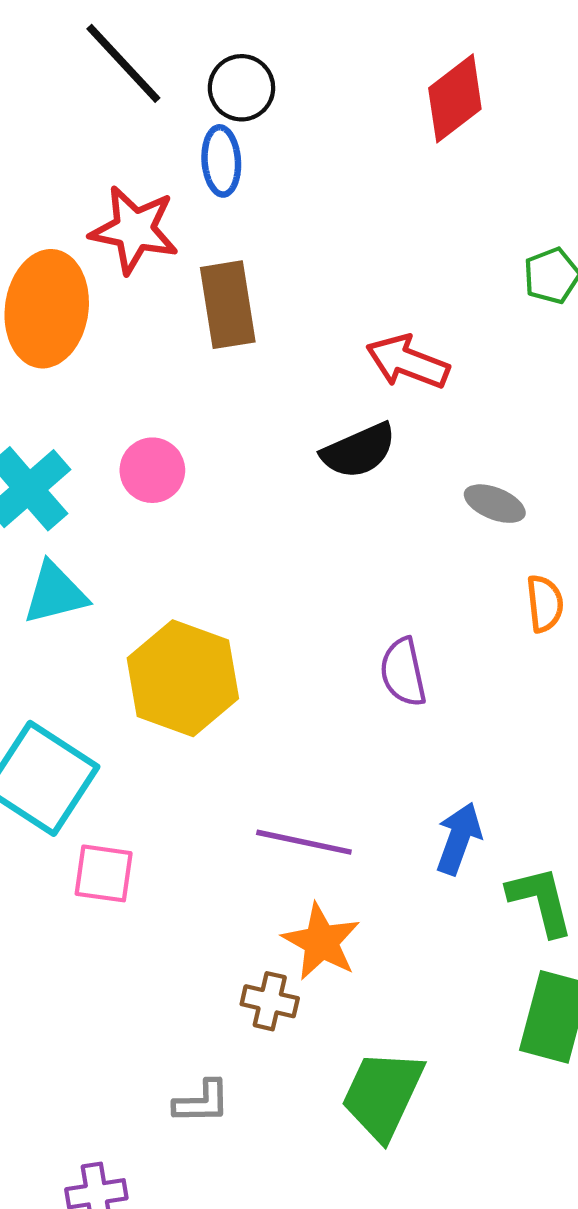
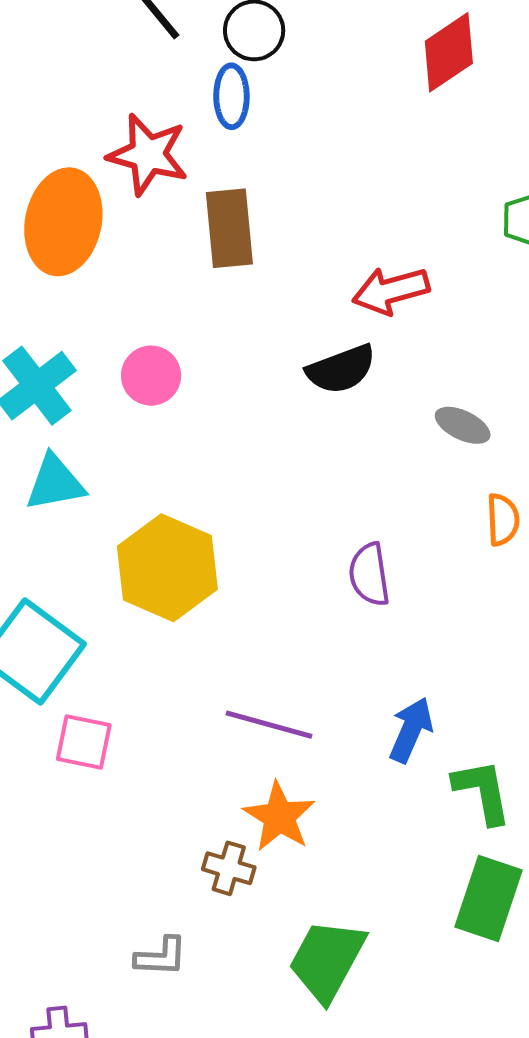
red arrow: (408, 362) -> (391, 291), turned -40

